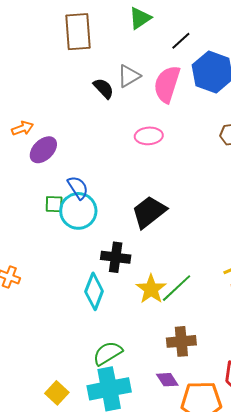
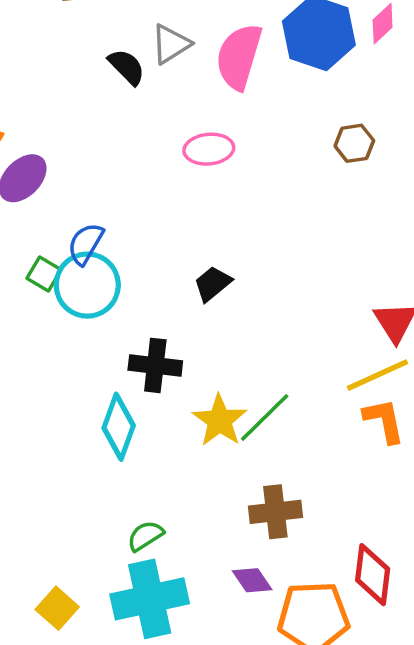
blue semicircle: (78, 188) -> (86, 244), turned -115
green square: (54, 204) -> (44, 274), turned 30
black trapezoid: (149, 212) -> (213, 284), size x0.6
green semicircle: (108, 353) -> (145, 536), size x0.7

